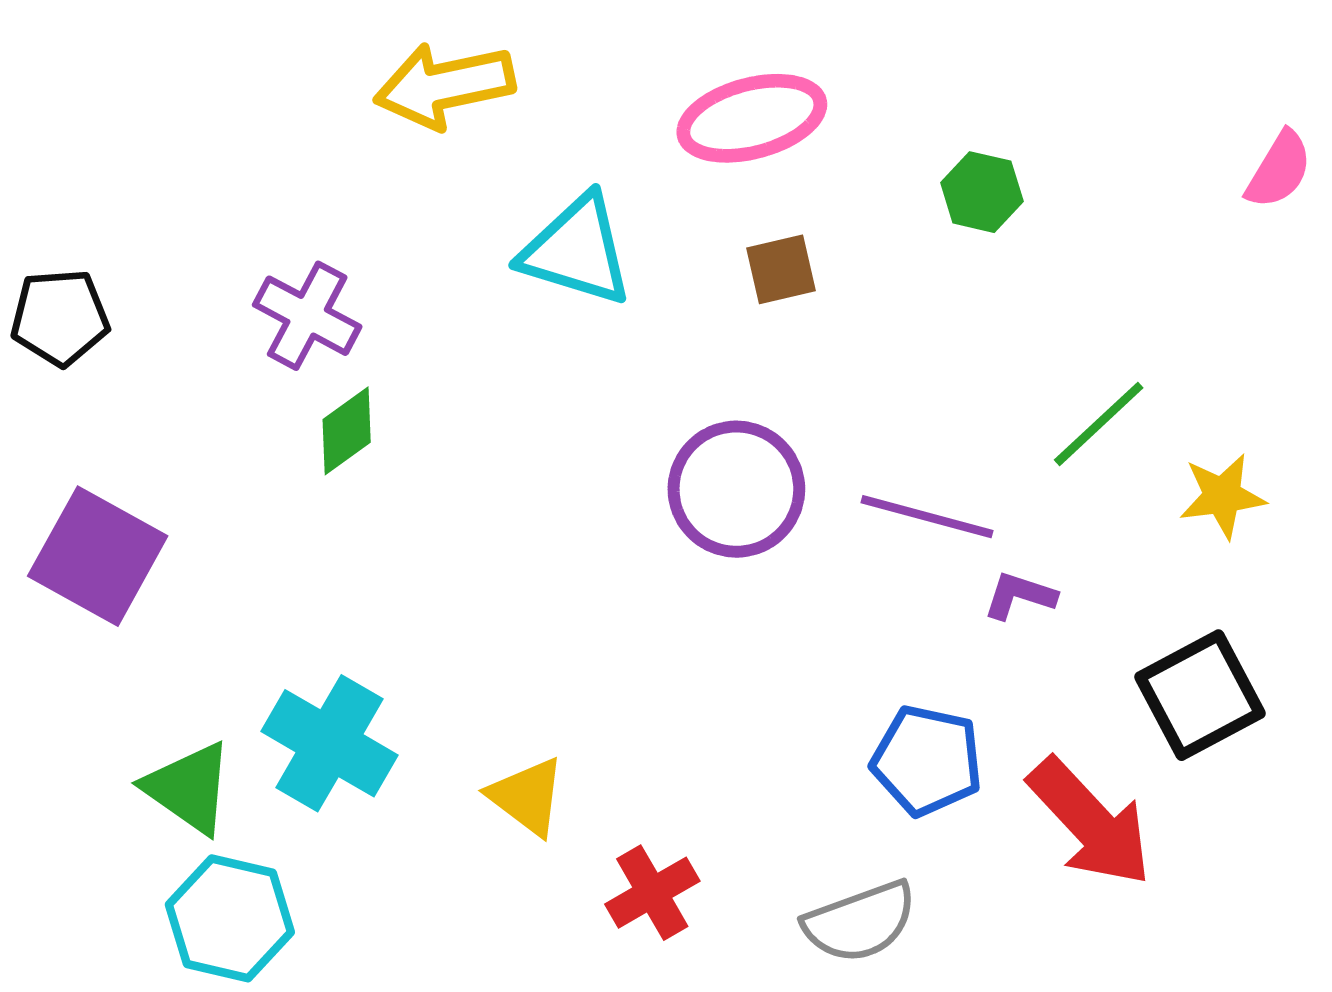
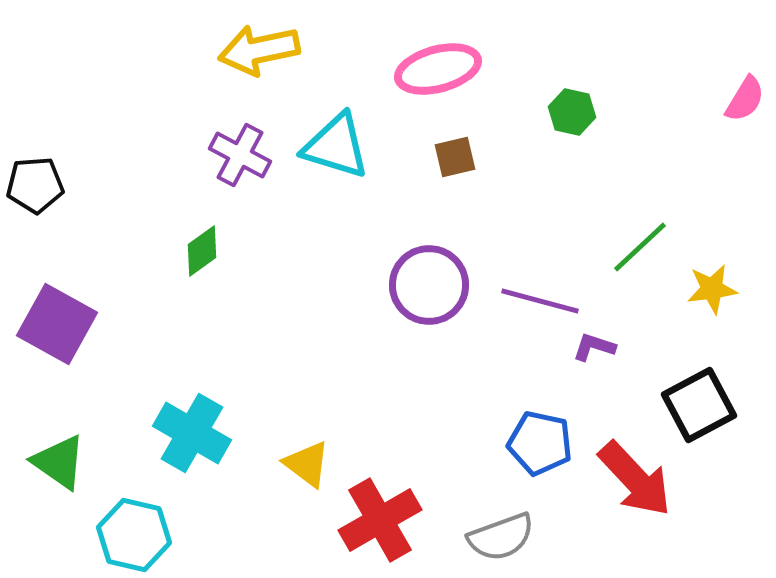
purple cross: (307, 316) -> (240, 155), moved
green triangle: (189, 788) -> (59, 462), moved
red cross: (652, 893) -> (380, 520), size x1.5

